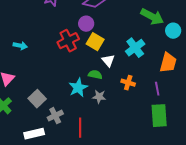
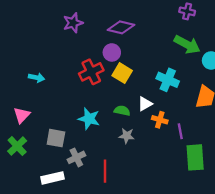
cyan cross: (135, 48) -> (168, 80), turned -30
white triangle: (108, 61) -> (145, 104), moved, turned 40
cyan star: (78, 88) -> (89, 119), moved, turned -30
purple line: (157, 89) -> (180, 131), moved
gray square: (37, 99) -> (56, 138), turned -36

